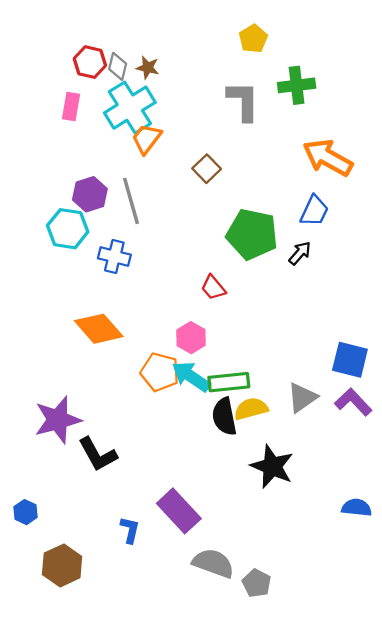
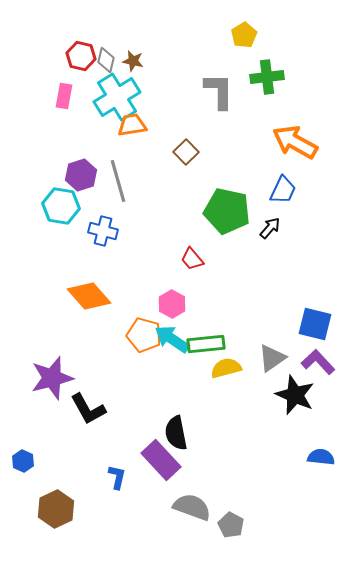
yellow pentagon: (253, 39) -> (244, 35), moved
orange trapezoid: (147, 139) -> (132, 125), turned 44
black semicircle: (224, 417) -> (176, 433), moved
black star: (272, 467) -> (295, 395), moved

